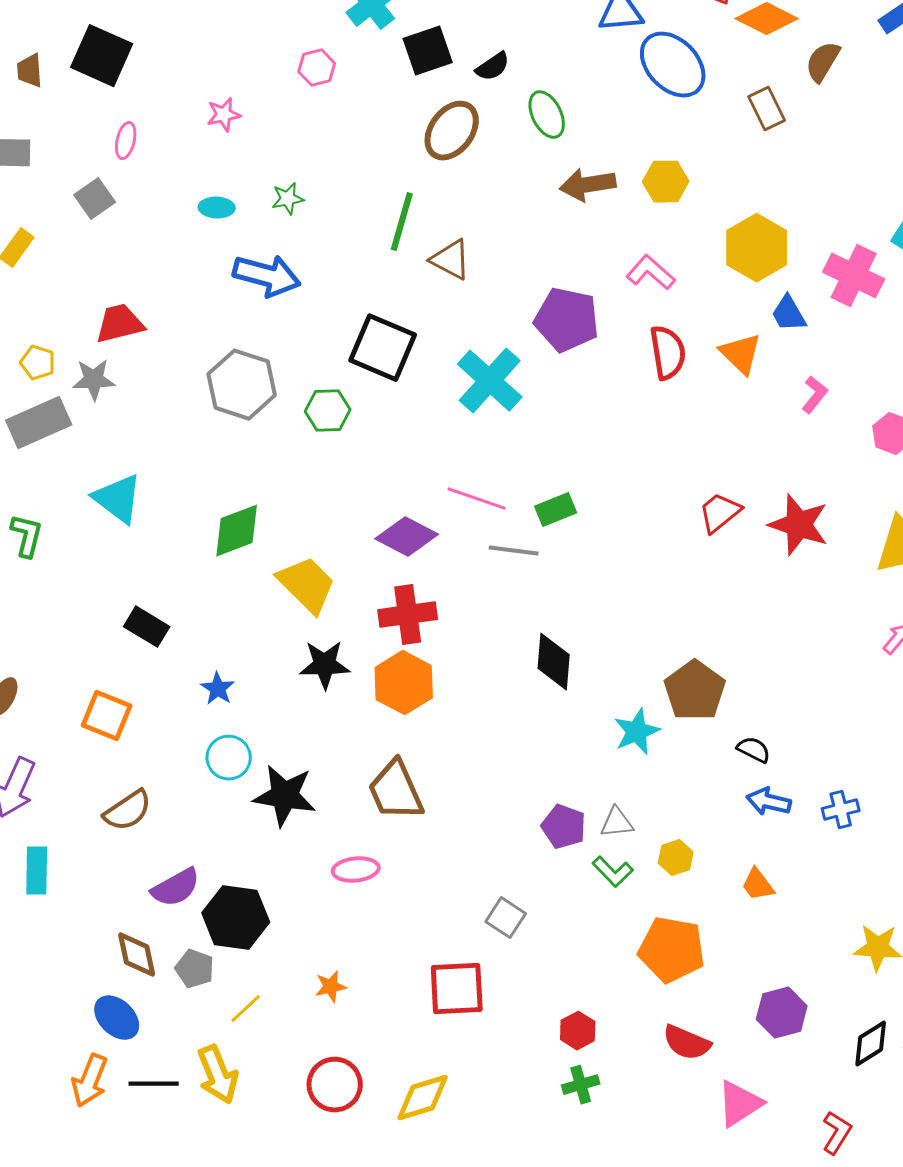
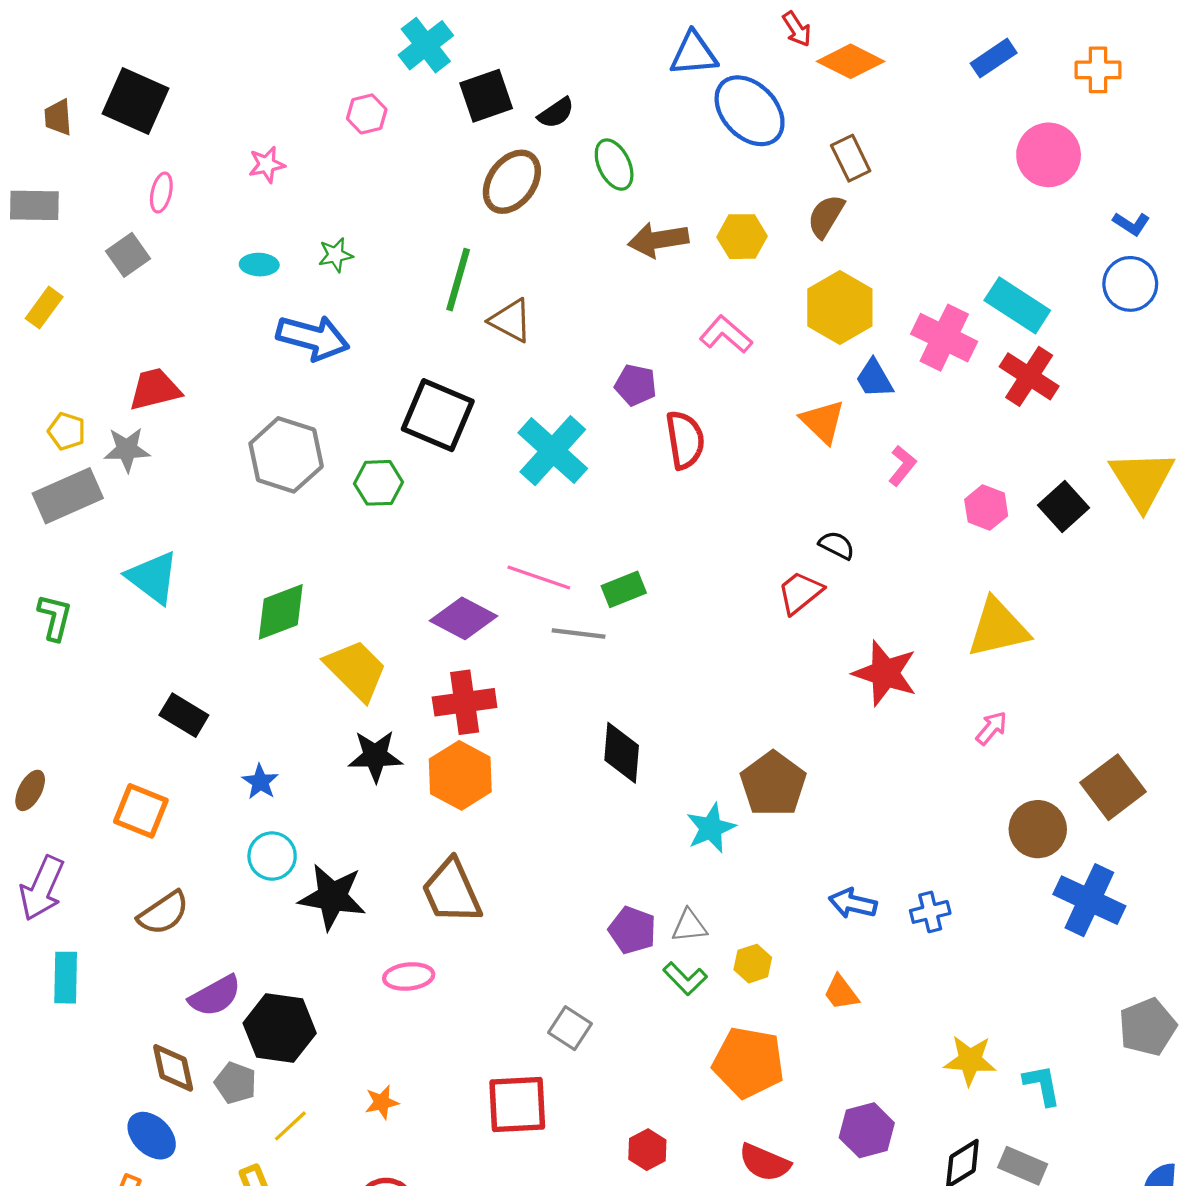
brown semicircle: (823, 62) -> (826, 216), moved
purple pentagon: (567, 320) -> (636, 385), size x0.6
red semicircle: (668, 353) -> (685, 440), moved
red star: (799, 525) -> (885, 673), moved
black semicircle: (754, 750) -> (837, 545), moved

